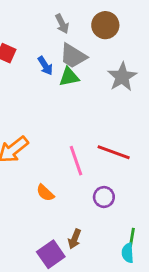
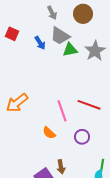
green triangle: (69, 77) -> (70, 50), moved
orange semicircle: (45, 193) -> (49, 133), moved
brown arrow: (75, 239) -> (61, 167), turned -32

